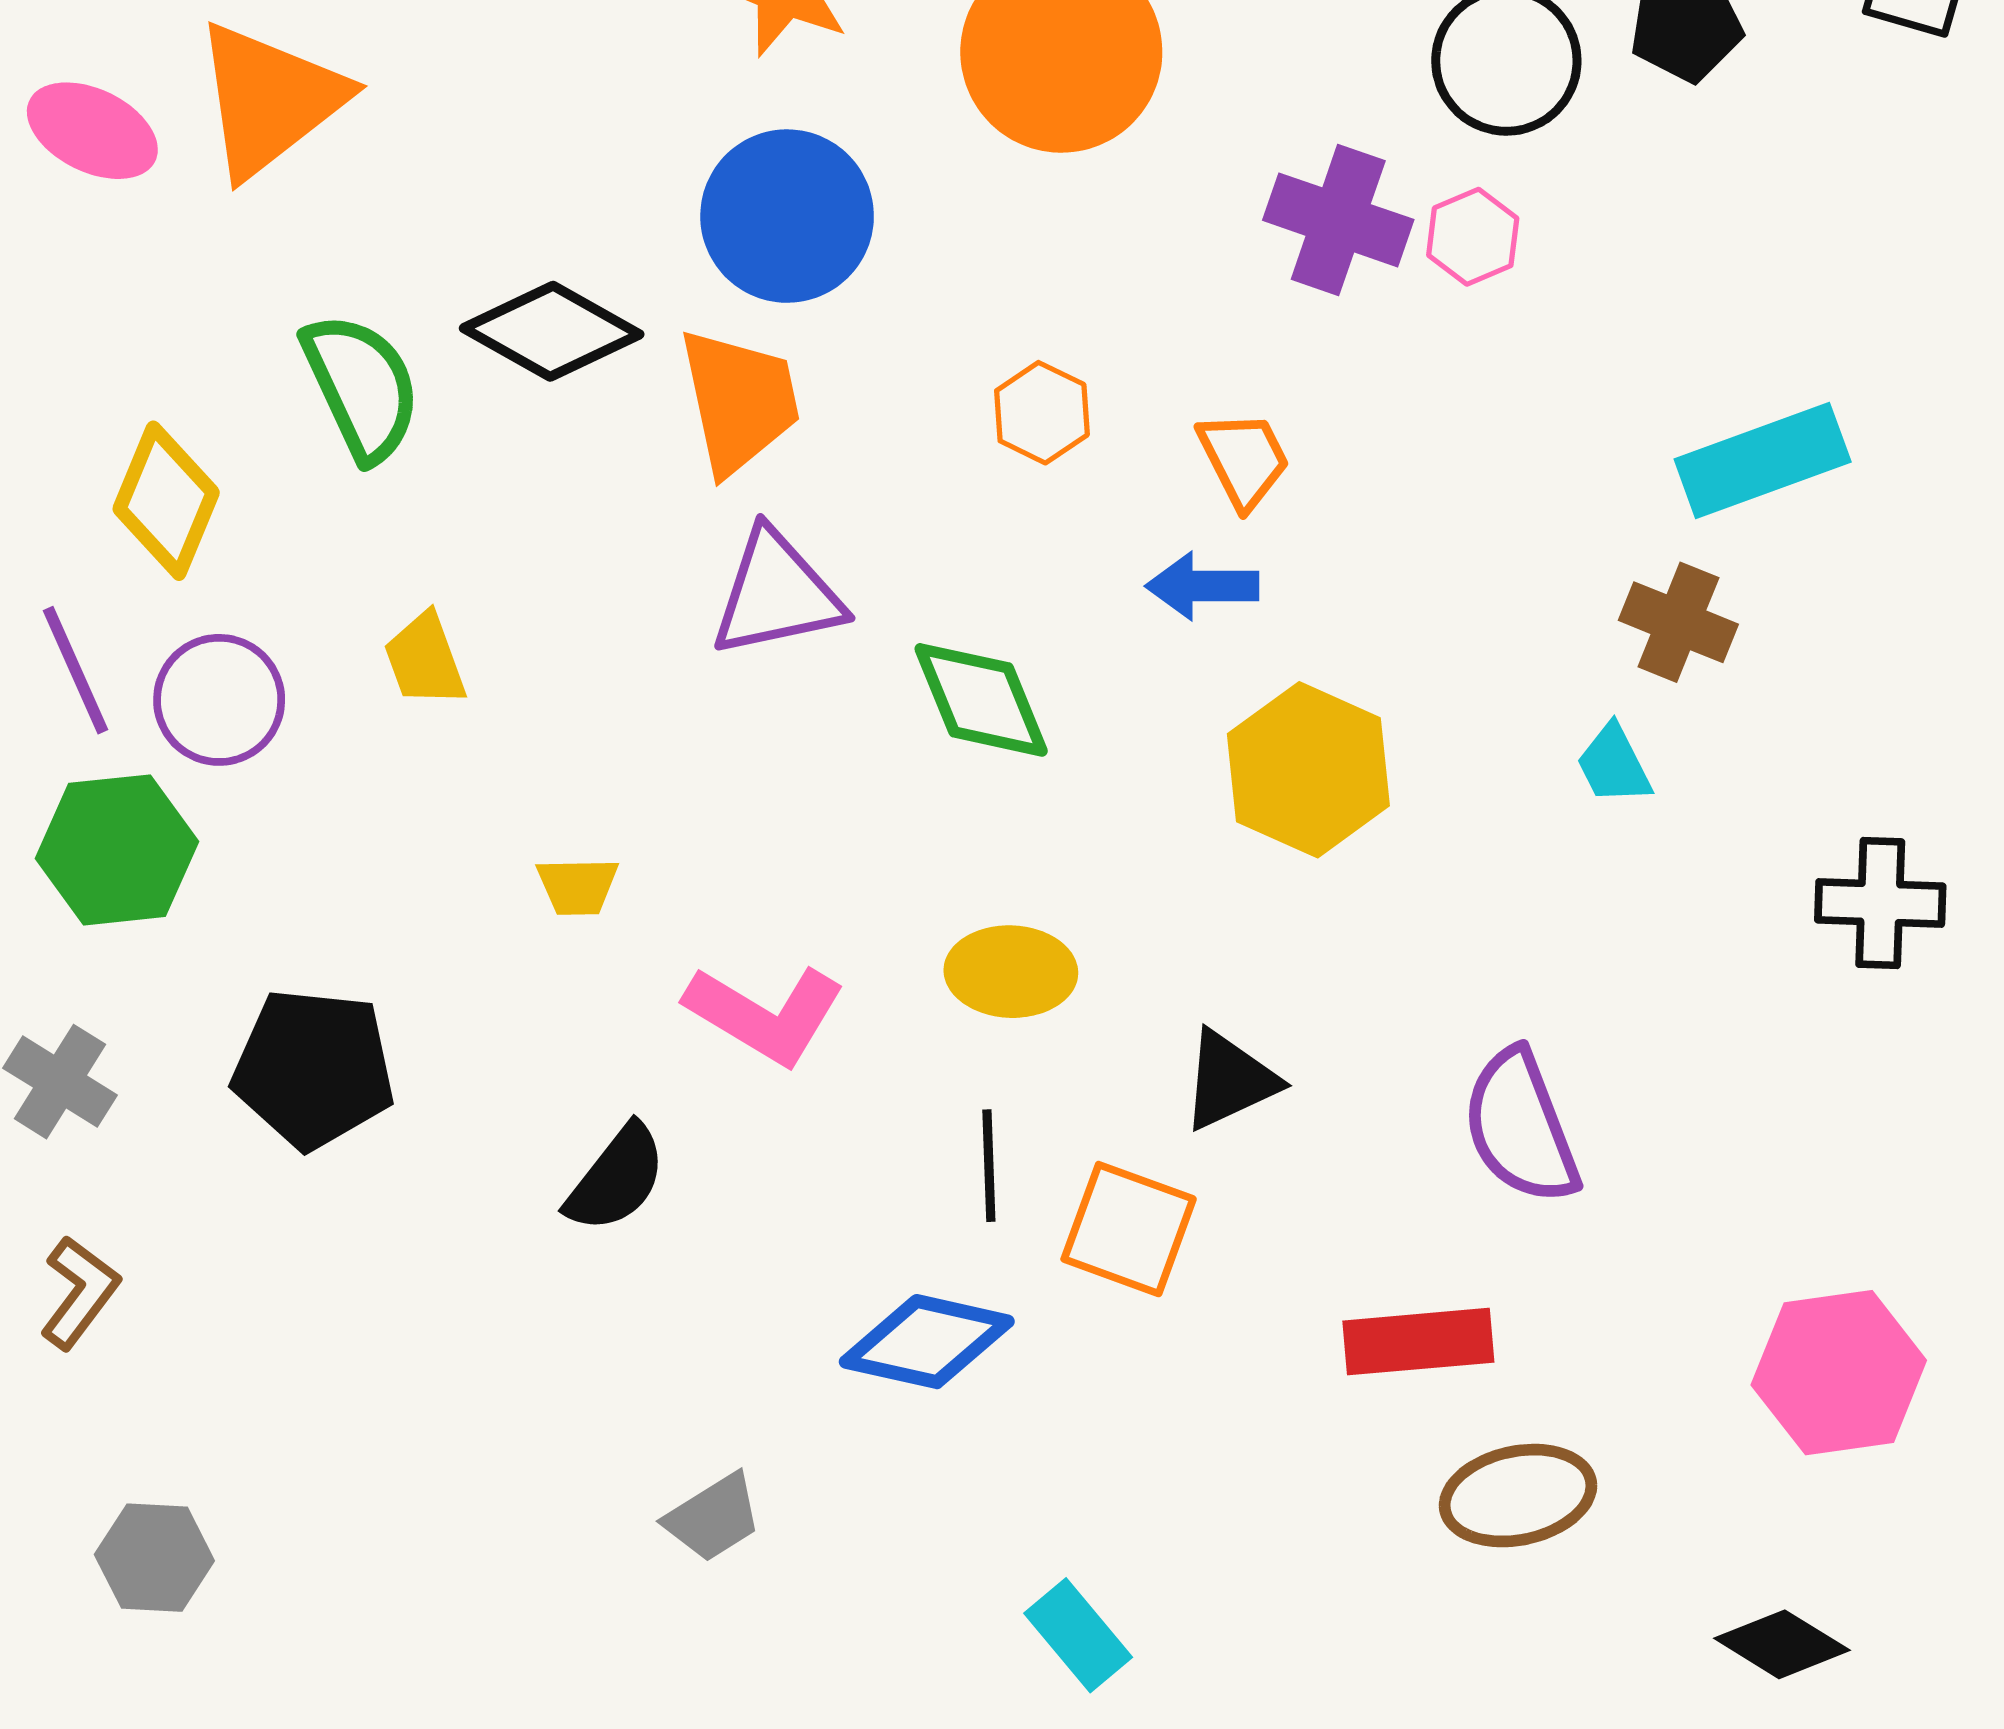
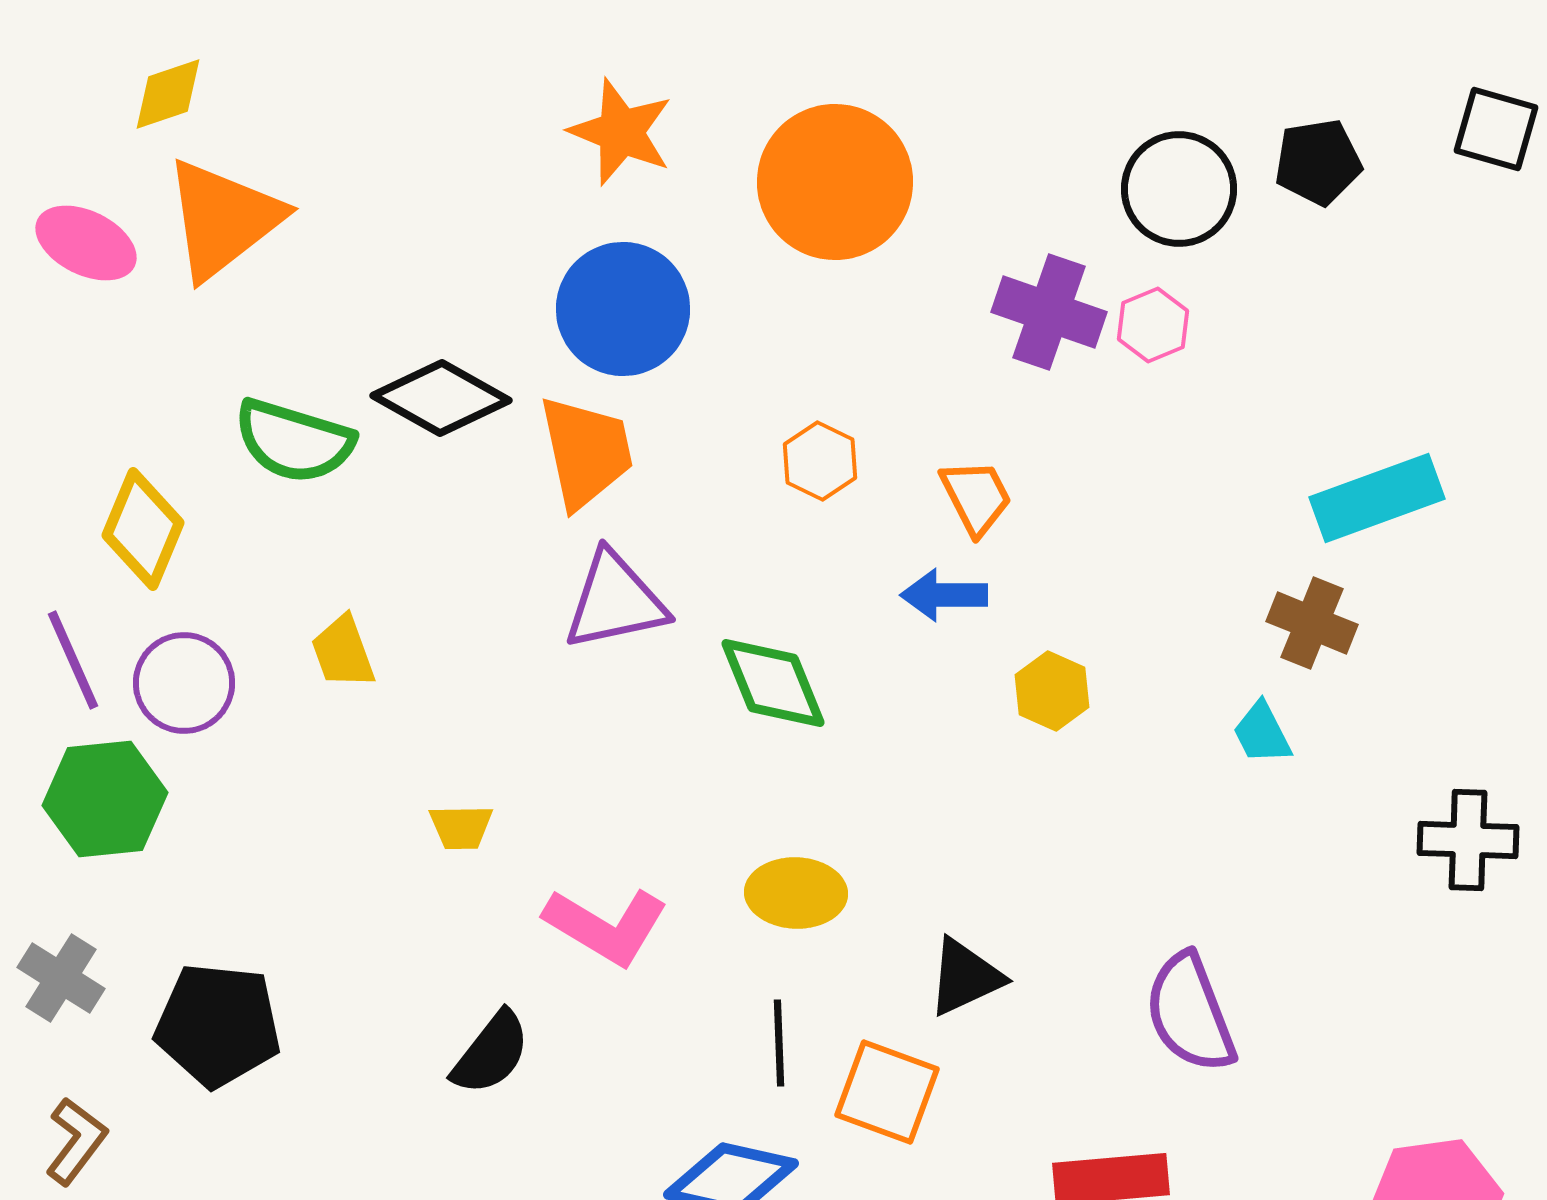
green semicircle: (361, 387) -> (294, 441), turned 132
yellow hexagon: (1308, 770) -> (1052, 691), moved, size x0.6
black pentagon: (314, 1069) -> (218, 1025), moved

